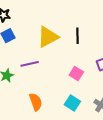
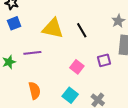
black line: (77, 36) -> (82, 30), turned -35
yellow triangle: (48, 37) -> (53, 28), turned 35

